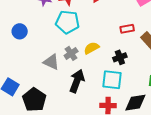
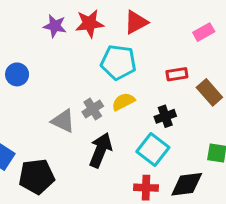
cyan pentagon: (67, 22) -> (118, 62), moved
cyan square: (112, 80) -> (153, 149), turned 30
black pentagon: (34, 100) -> (37, 177), turned 30

